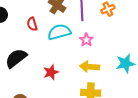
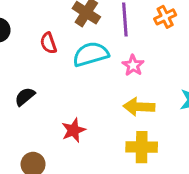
black semicircle: (16, 58) -> (25, 97), size x0.6
red star: (51, 72) -> (74, 130), moved

